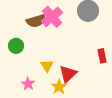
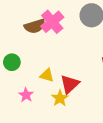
green circle: (16, 46) -> (12, 62), moved
yellow triangle: (47, 66) -> (47, 75), turned -40

